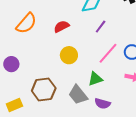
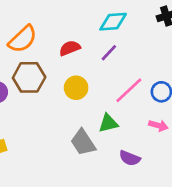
purple line: (101, 27) -> (109, 53), moved
brown hexagon: (44, 90) -> (29, 77), moved
purple semicircle: (102, 104) -> (130, 158), moved

